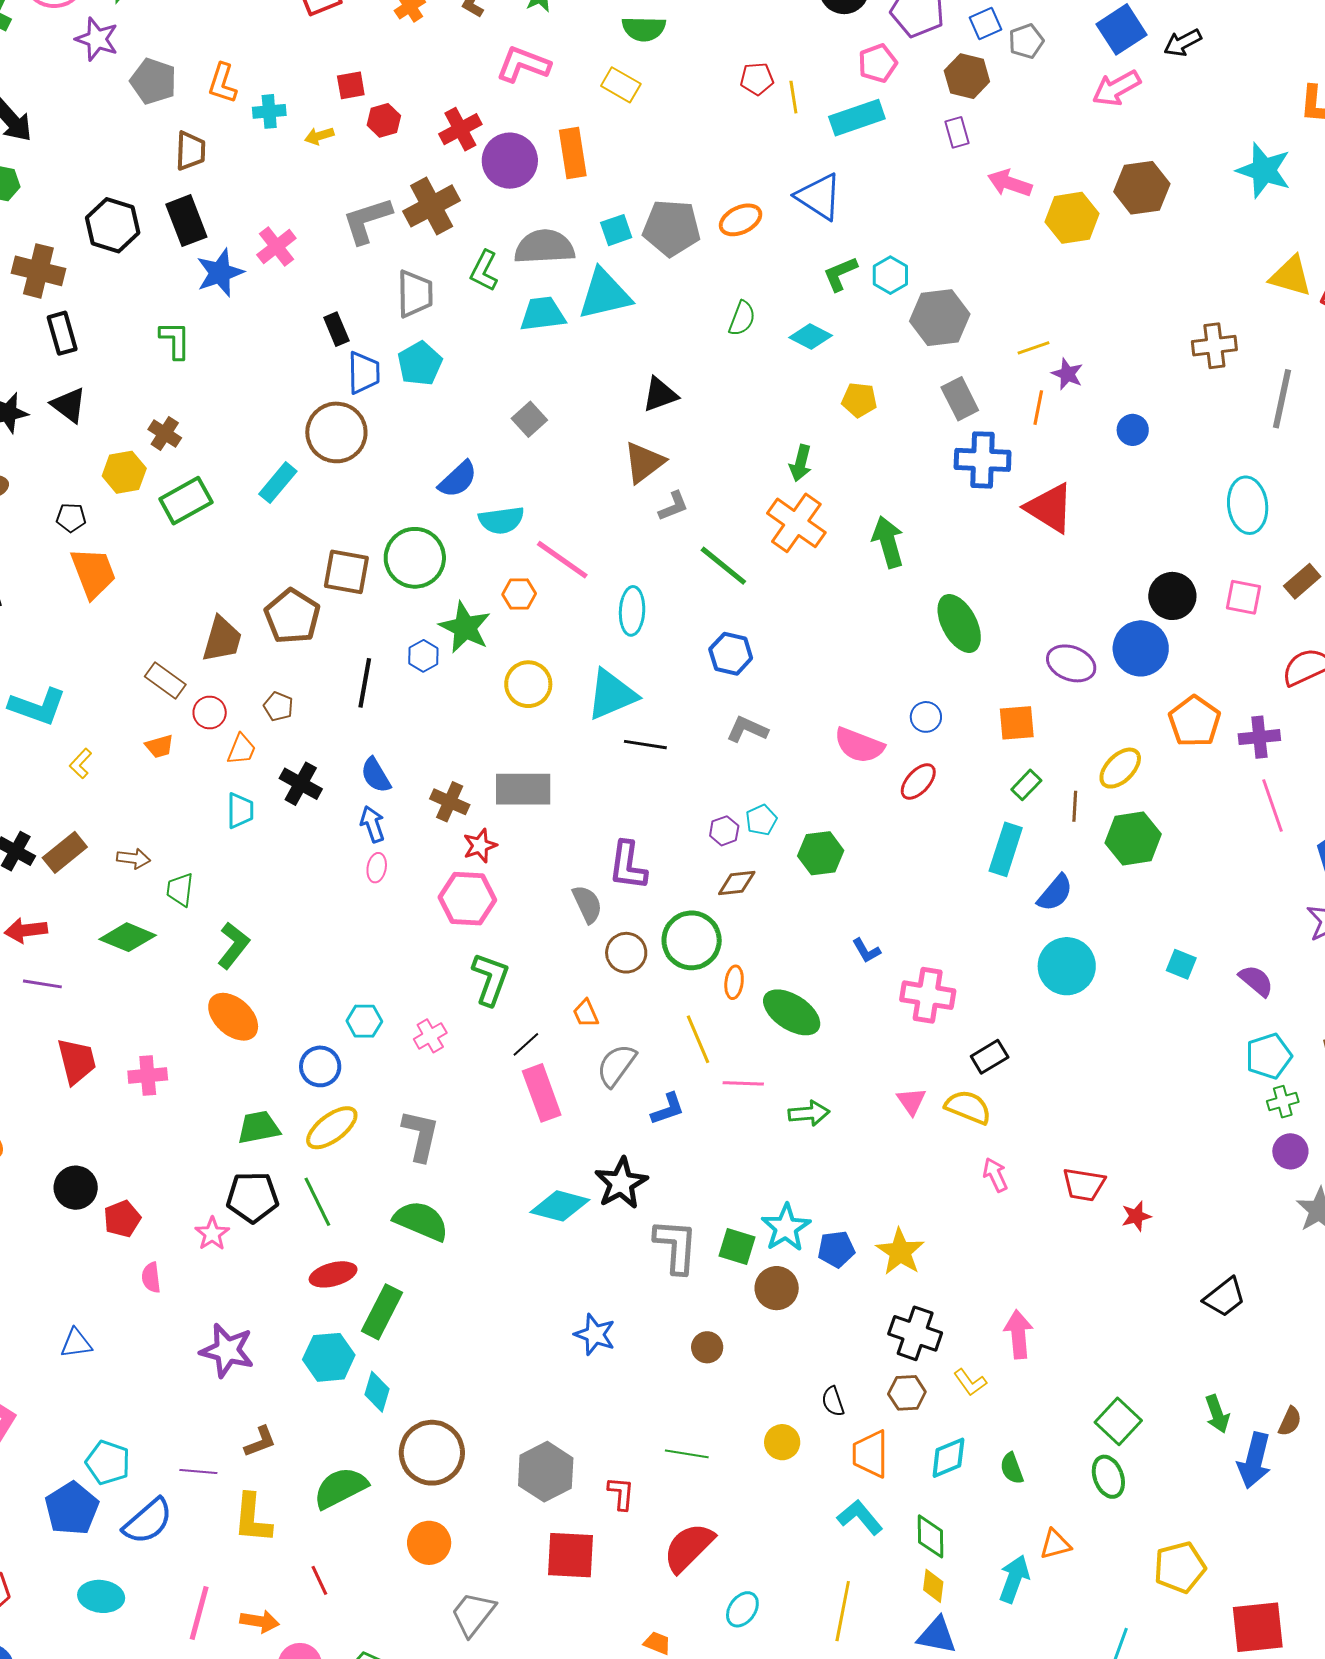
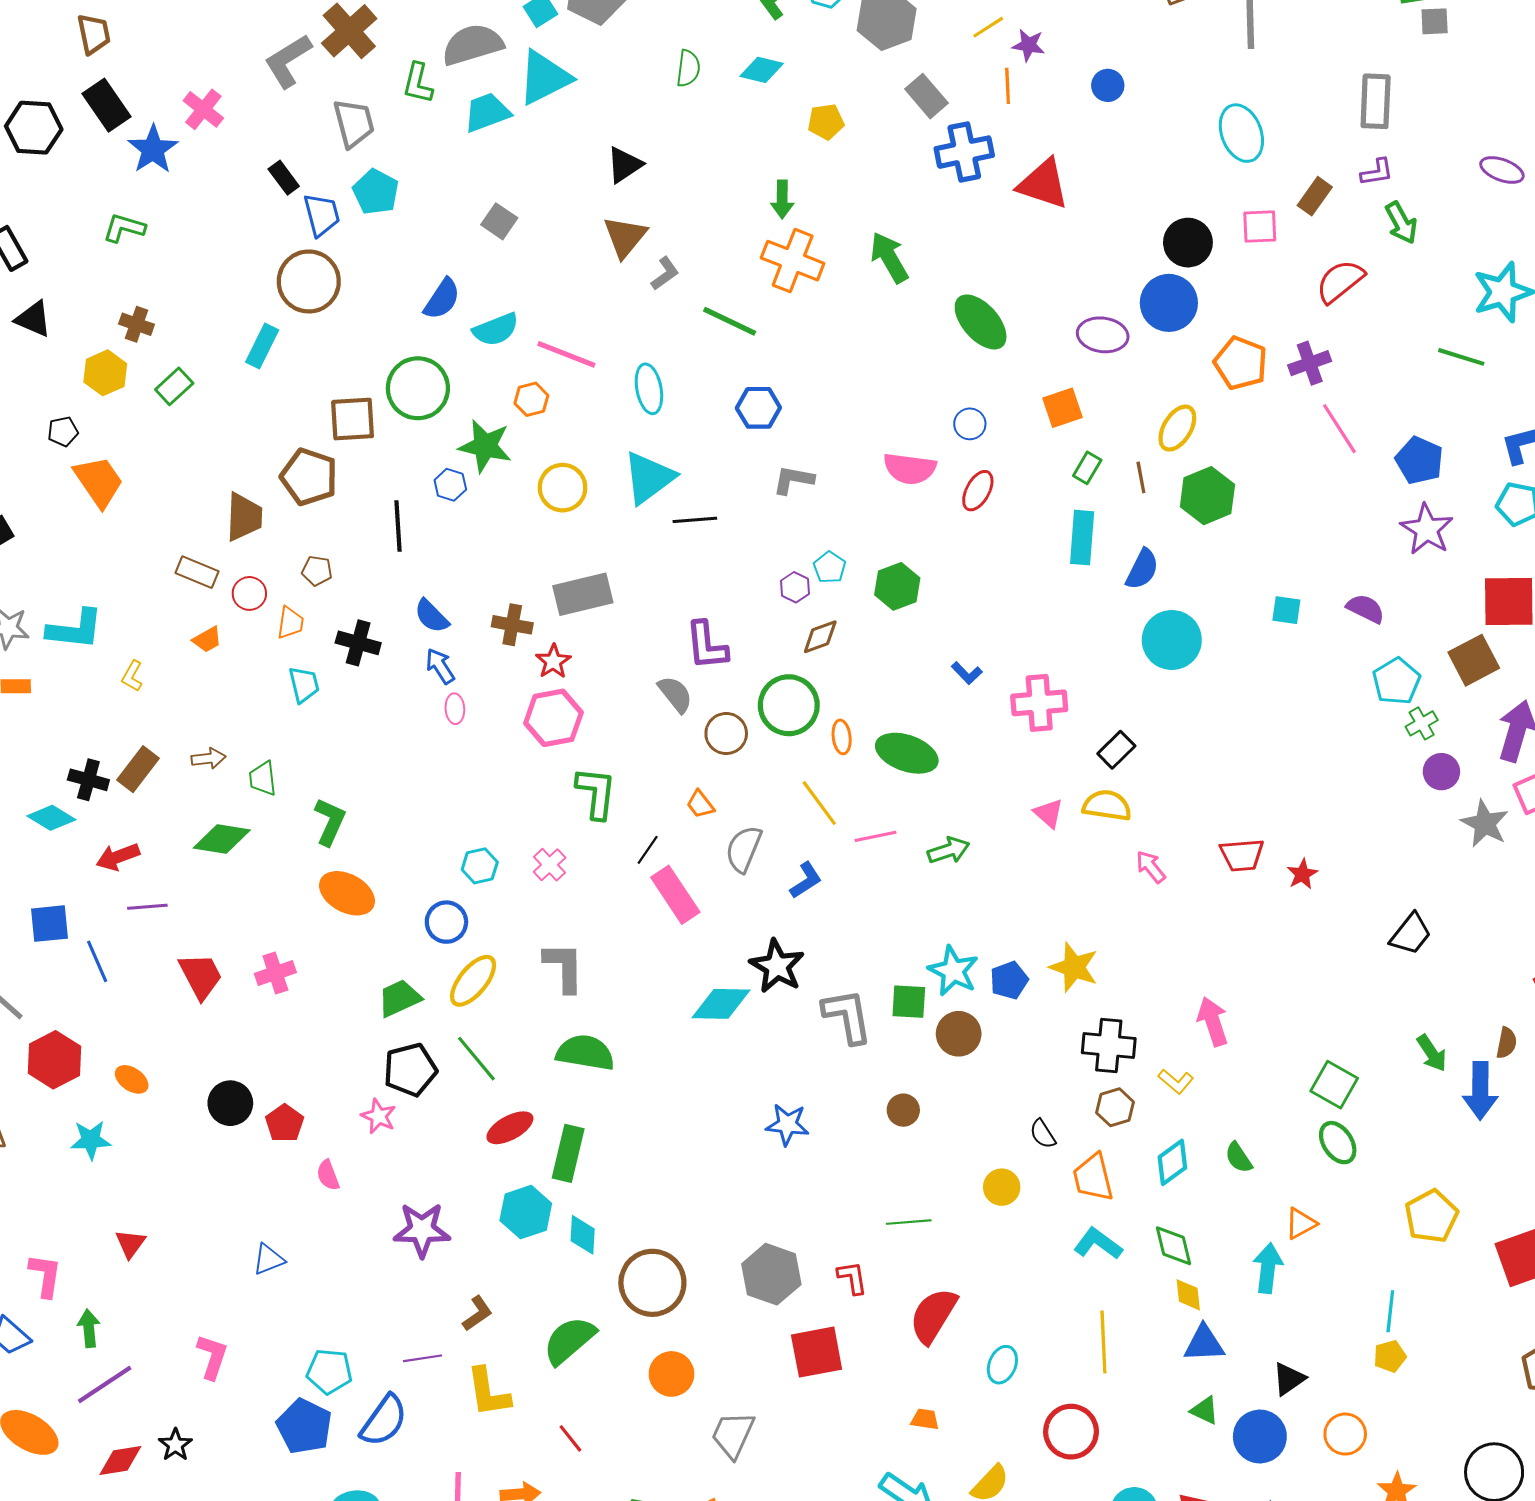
green L-shape: (175, 340) -> (124, 228), turned -60
green rectangle: (186, 501) -> (174, 386), size x0.7

